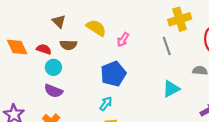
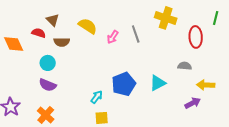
yellow cross: (180, 19) -> (166, 18), turned 35
gray line: (167, 46) -> (136, 34), moved
red semicircle: (44, 49) -> (39, 33), moved
blue pentagon: (113, 74) -> (124, 84), moved

